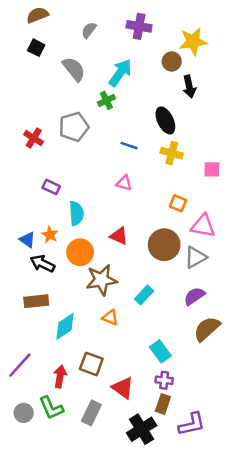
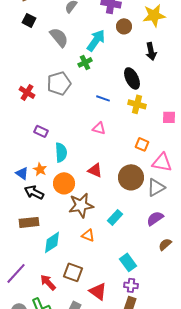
brown circle: (172, 61) -> (124, 26), moved
brown semicircle: (207, 329) -> (165, 244), size x0.6
red arrow: (60, 376) -> (48, 282), turned -54

